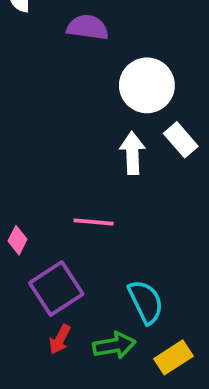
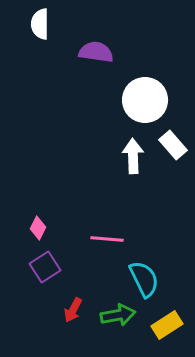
pink line: (94, 222) -> (107, 239), moved
purple square: (56, 289) -> (45, 267), moved, size x0.7

